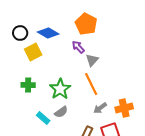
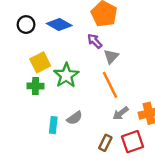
yellow square: (33, 52) -> (40, 62), moved
green star: (60, 89) -> (66, 75), moved
cyan rectangle: (43, 118) -> (53, 125), turned 56

